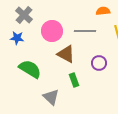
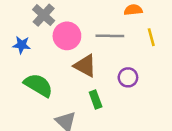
gray cross: (24, 15) -> (44, 15), moved

